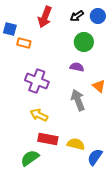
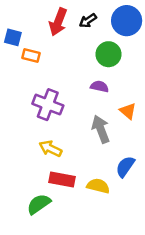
black arrow: (77, 16) -> (88, 21), moved
blue circle: (98, 16) -> (127, 21), size x1.5
blue semicircle: (95, 157) -> (125, 167), moved

